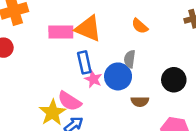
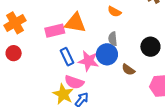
blue rectangle: (84, 62) -> (67, 57), moved
pink star: (93, 79) -> (88, 61), size x1.5
brown semicircle: (140, 101) -> (128, 70), turned 48

